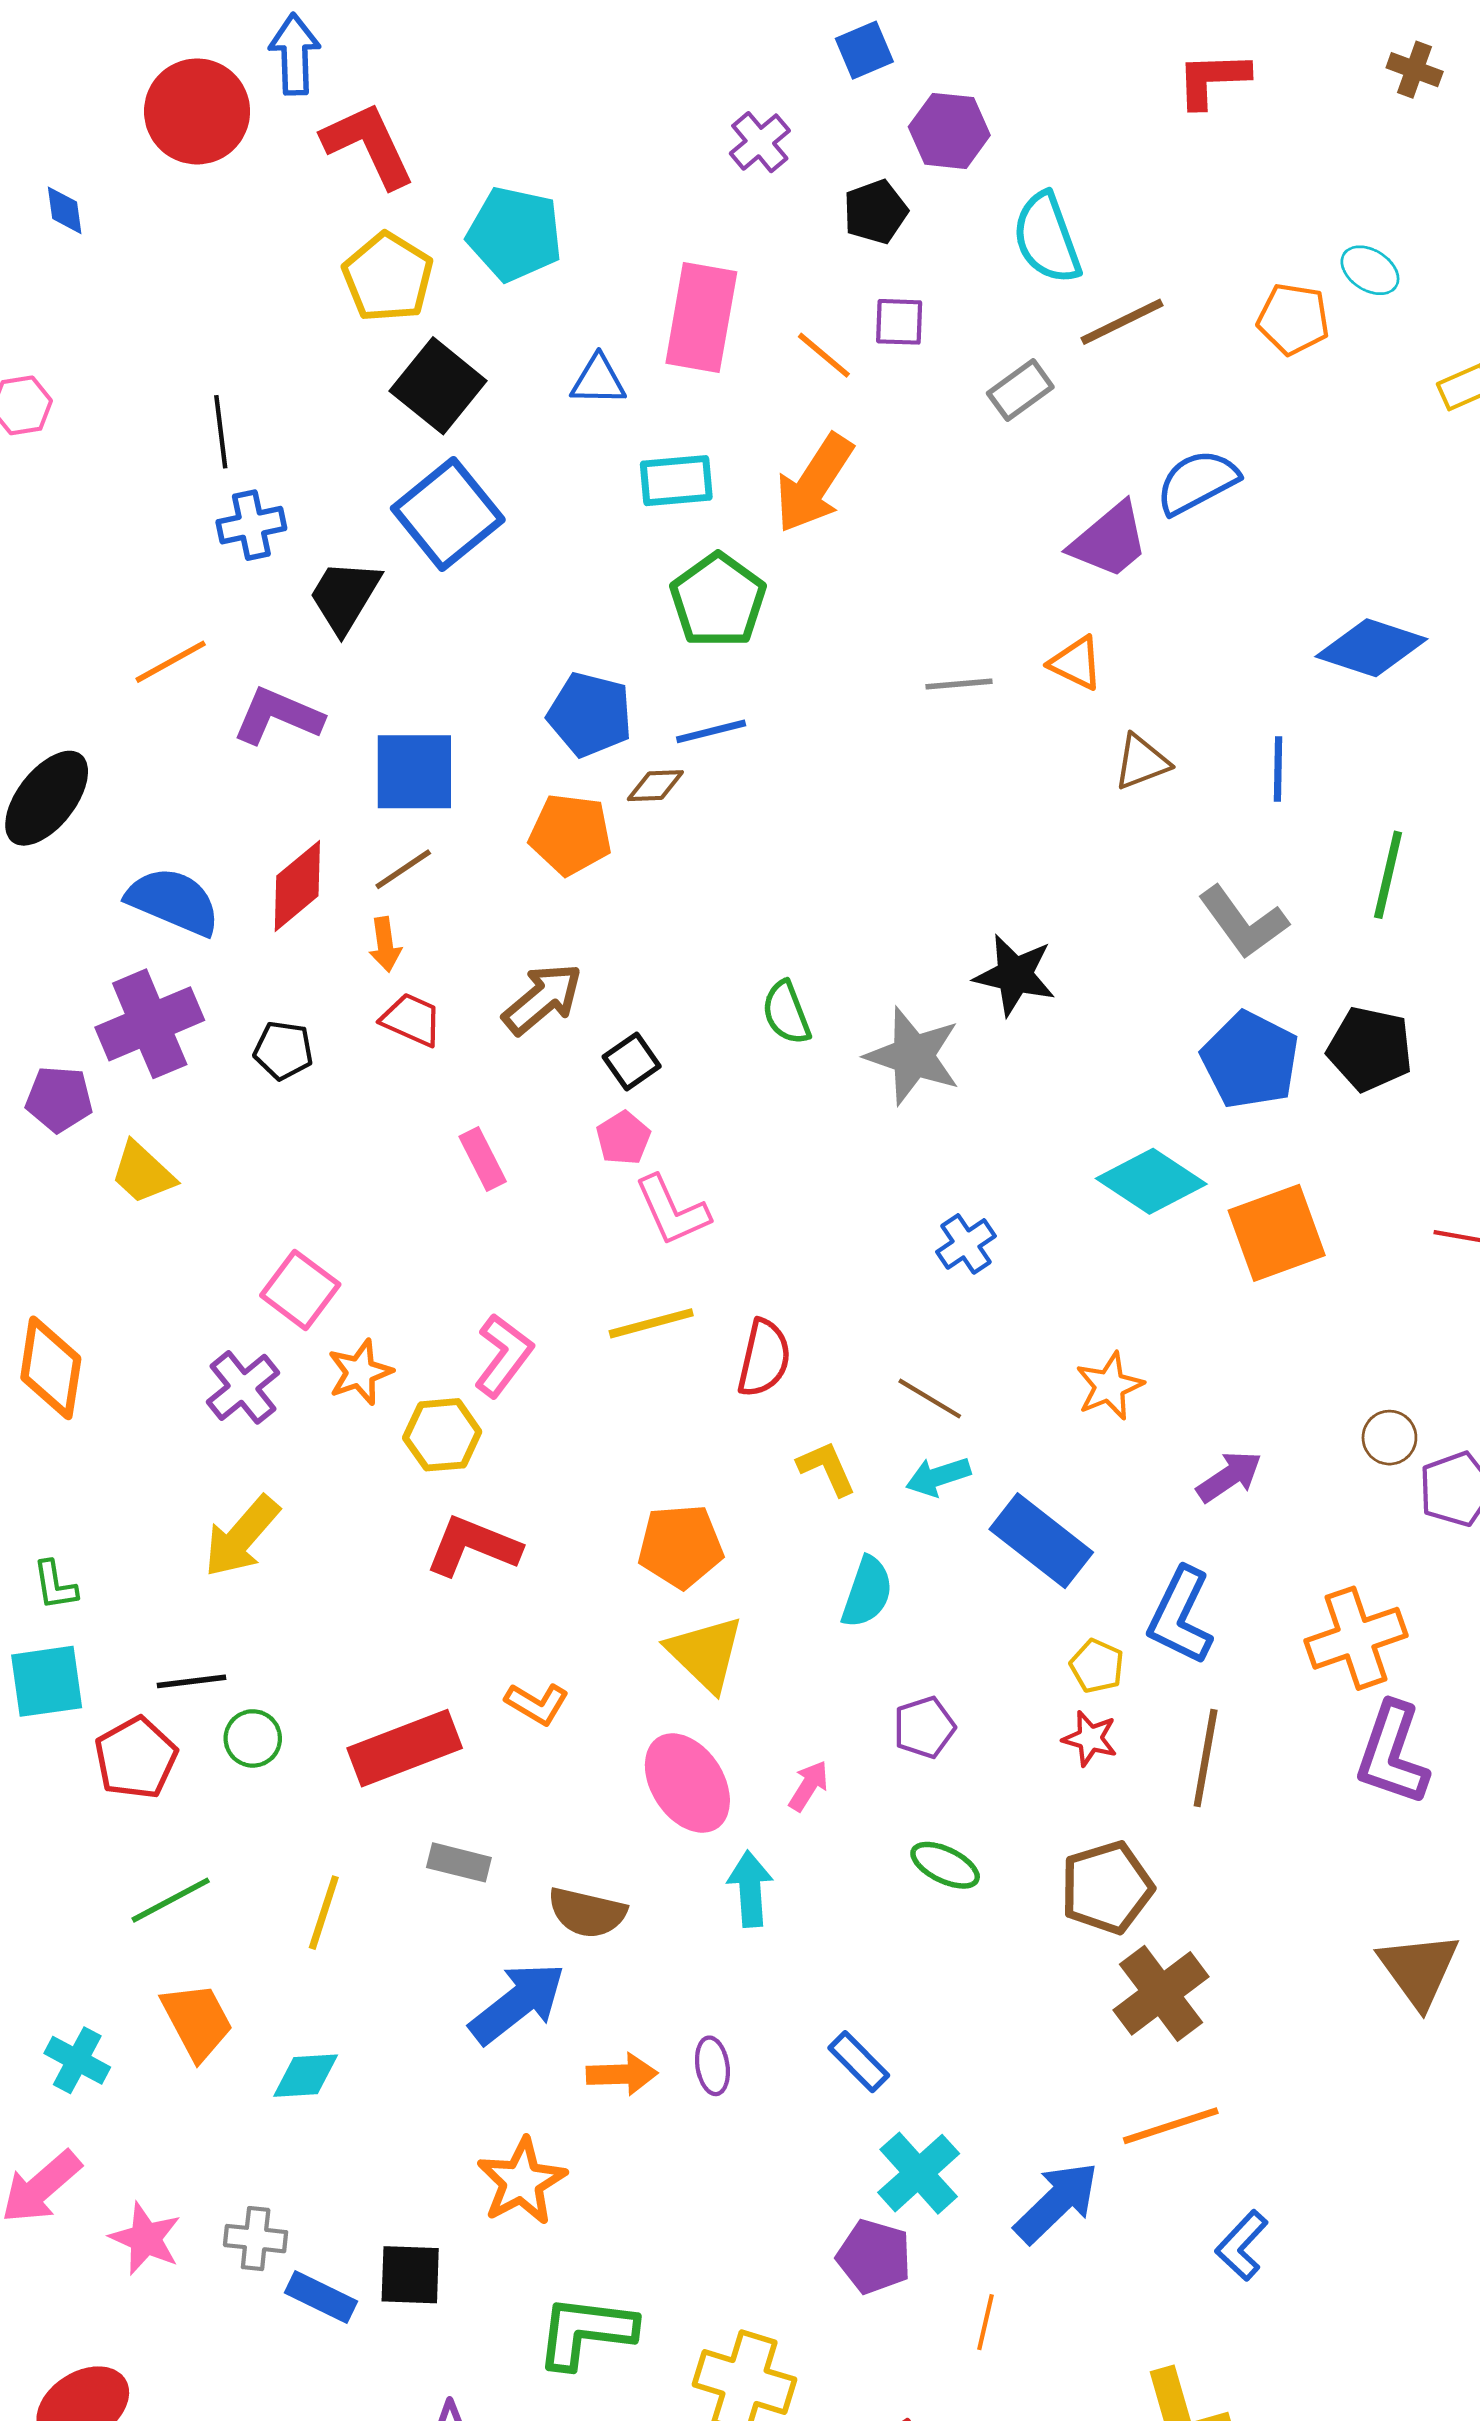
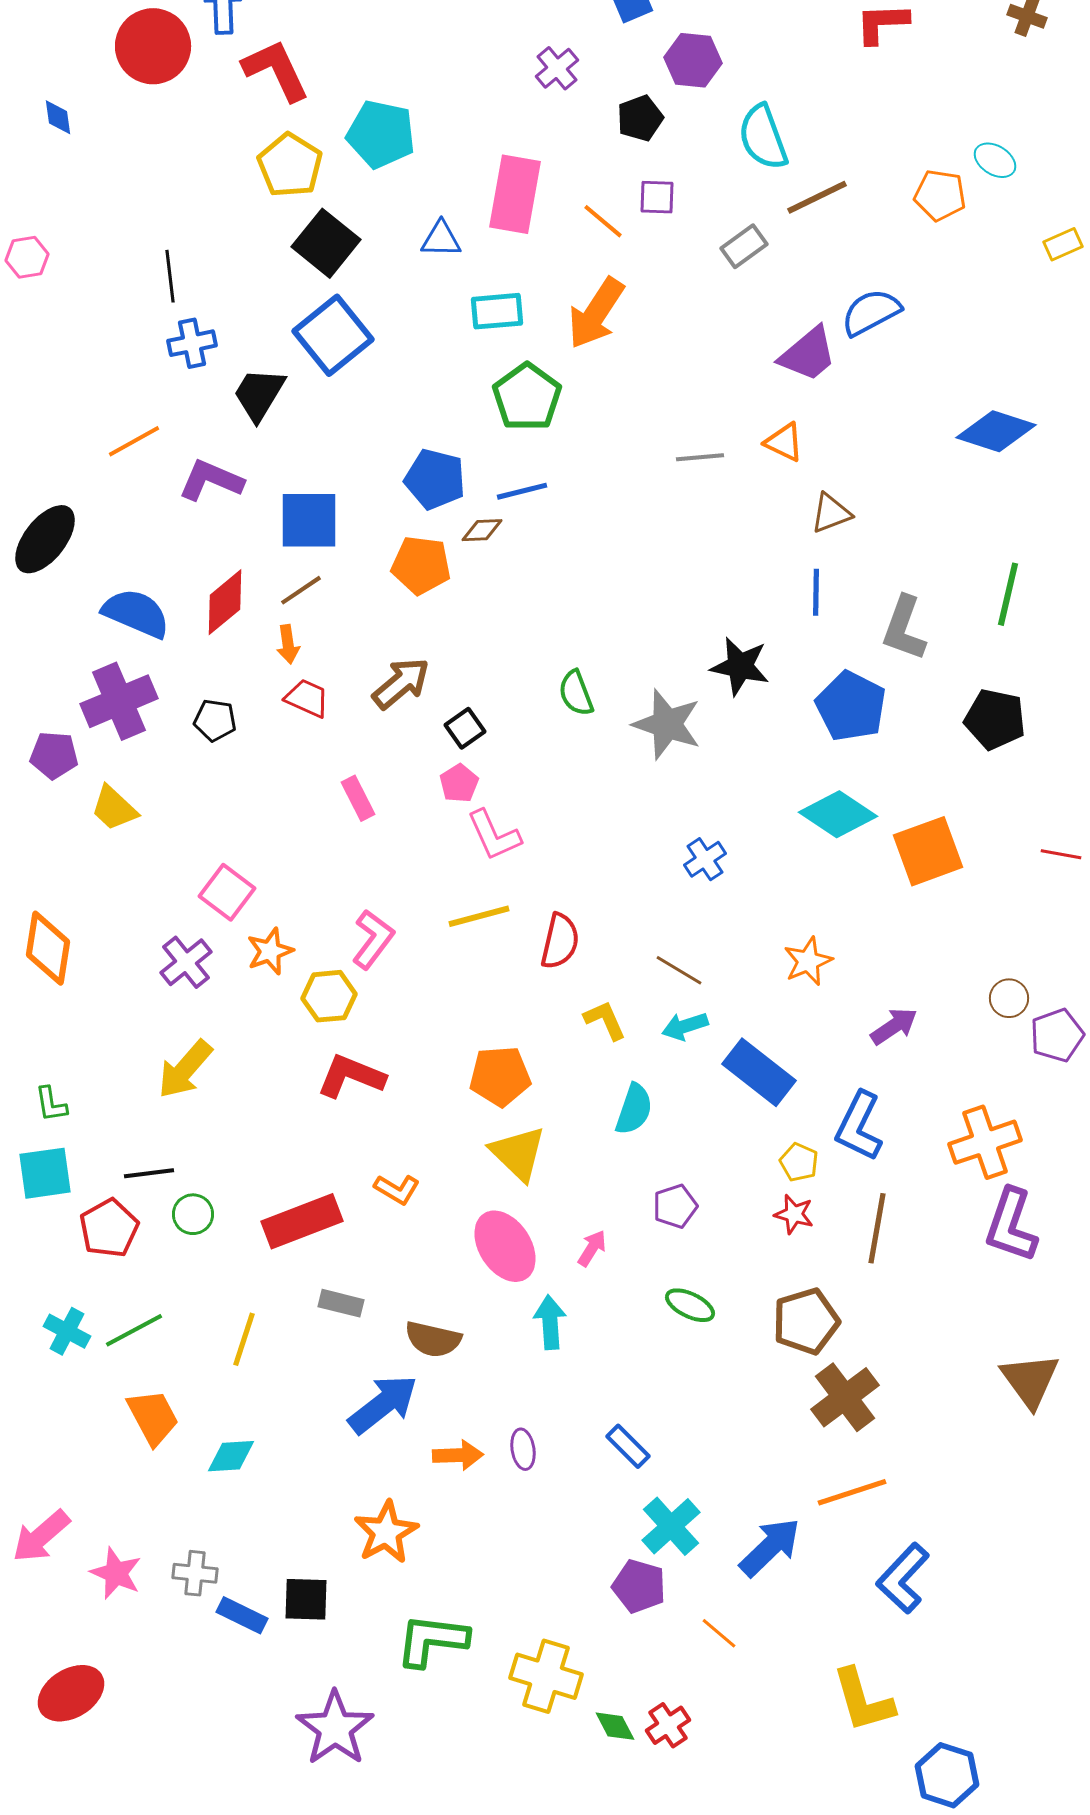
blue line: (1278, 769) -> (816, 592), moved
gray L-shape: (1243, 922) -> (904, 628), turned 56
blue pentagon: (1250, 1060) -> (851, 706), moved
cyan cross: (77, 2060) -> (67, 1331), moved
blue L-shape: (1242, 2246) -> (903, 1578), size x1.4
orange line: (985, 2322) -> (719, 1633), turned -63

